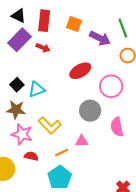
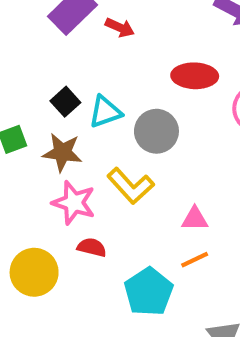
red ellipse: (80, 71) -> (195, 76), turned 30
gray circle: (90, 111) -> (156, 131), moved
orange line: (62, 153) -> (195, 260), moved

